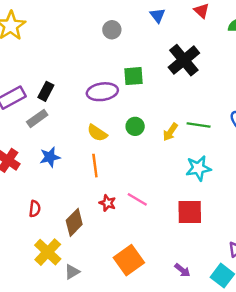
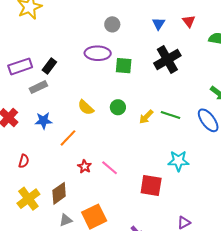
blue triangle: (158, 15) -> (159, 24), moved
purple ellipse: (102, 92) -> (98, 53), moved
orange line: (95, 166) -> (68, 138), moved, turned 42
cyan star: (198, 168) -> (178, 161), moved
brown diamond: (74, 222) -> (59, 193), moved
gray triangle: (72, 272) -> (66, 220), moved

